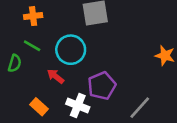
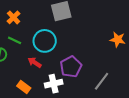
orange cross: (33, 16) -> (13, 17), turned -32
white cross: (78, 106) -> (54, 84), turned -30

